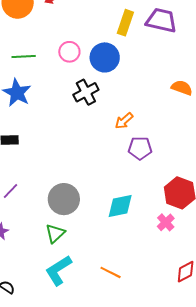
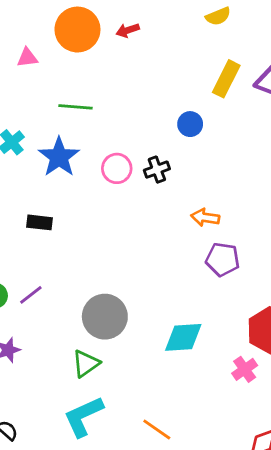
pink circle: (69, 52) -> (117, 168), moved
blue circle: (105, 57) -> (190, 124), size x0.6
black cross: (86, 92) -> (157, 170), size x0.7
orange arrow: (124, 121) -> (205, 217), turned 42

